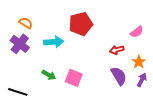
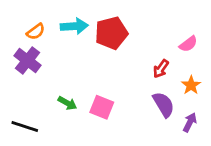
orange semicircle: (26, 23) -> (36, 32), turned 112
cyan arrow: (54, 42) -> (74, 26), moved
red arrow: (117, 50) -> (161, 69), turned -40
purple arrow: (142, 80) -> (190, 122), moved

